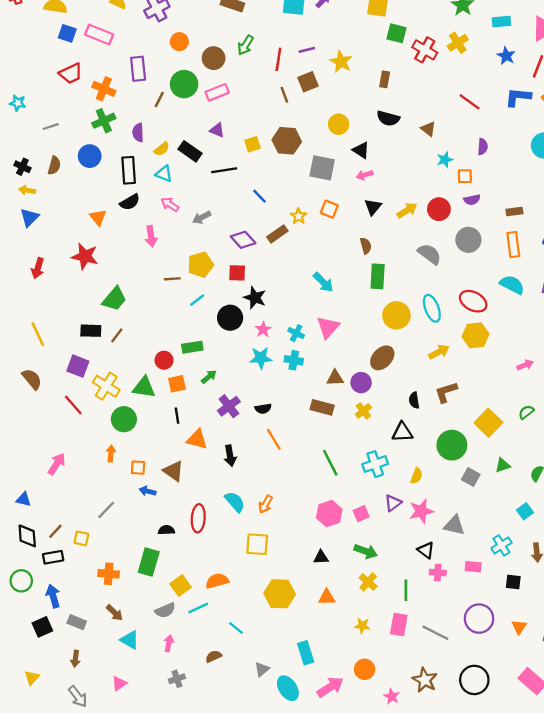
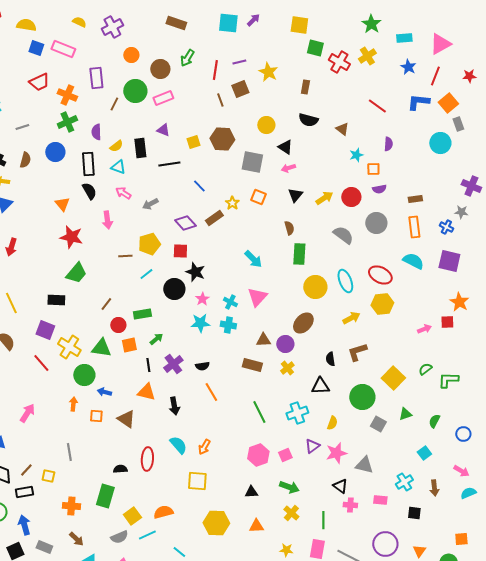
black rectangle: (190, 151) -> (140, 148), turned 48
black semicircle: (130, 202) -> (89, 191), turned -90
red star: (85, 256) -> (71, 237), moved
brown line: (117, 335) -> (106, 304), moved
black line: (177, 416) -> (148, 365), moved
blue arrow: (147, 491) -> (104, 392), moved
gray line: (106, 510) -> (69, 452), turned -54

